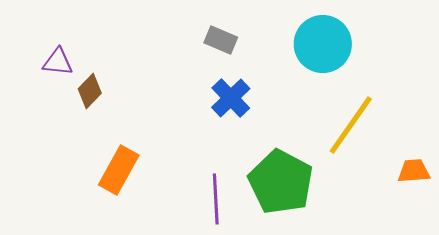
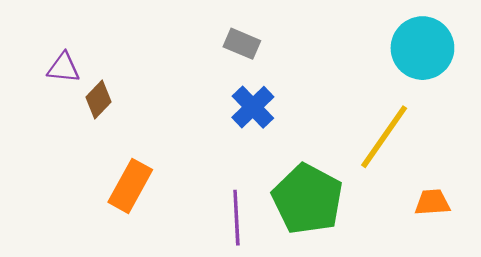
cyan circle: (323, 44) -> (422, 48), moved
orange trapezoid: (414, 171) -> (432, 202), moved

